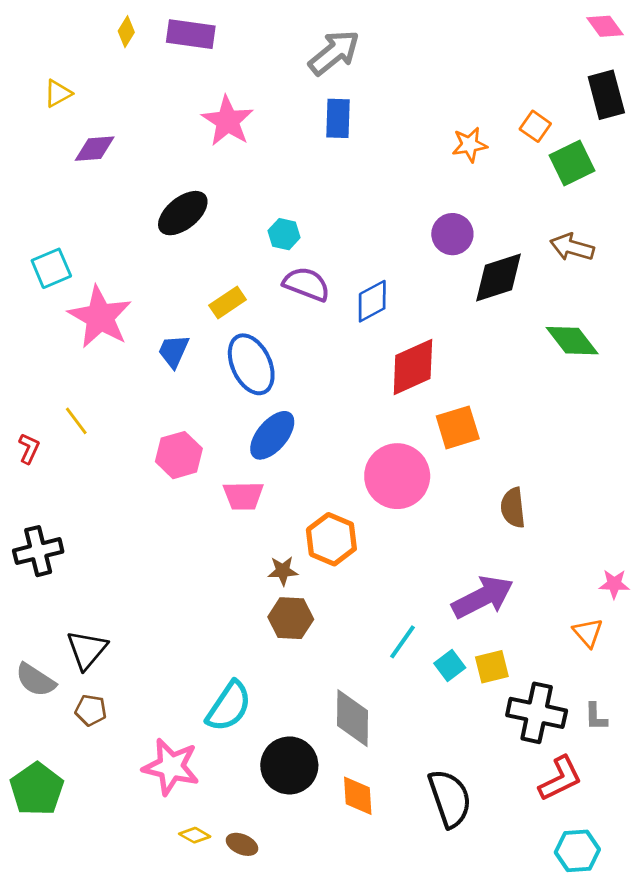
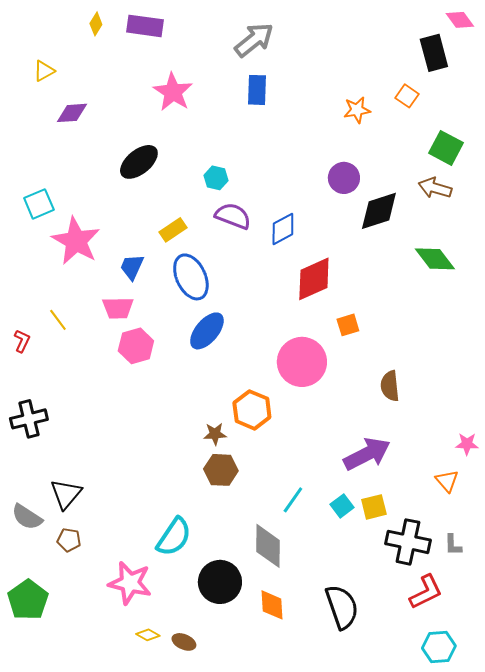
black rectangle: (606, 95) -> (434, 53), moved
green square: (572, 163) -> (446, 148), moved, turned -36
orange square: (458, 427) -> (348, 325), size x0.7
pink trapezoid: (243, 496) -> (118, 308), moved
cyan line: (402, 642) -> (293, 500), moved

